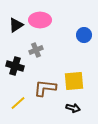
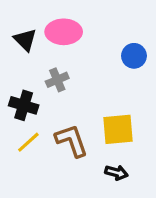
black triangle: (16, 25) -> (25, 40), turned -42
brown L-shape: (45, 88) -> (72, 141), turned 65
yellow line: (18, 103) -> (28, 142), moved

